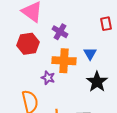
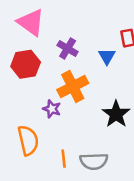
blue triangle: (90, 54) -> (107, 56), moved
orange cross: (64, 61) -> (73, 87), turned -30

